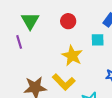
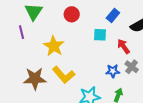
yellow star: (72, 56) -> (54, 46), moved

